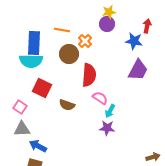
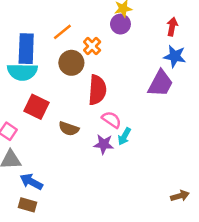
orange line: (62, 30) -> (62, 32), turned -49
blue star: (134, 41) -> (175, 56), moved
purple star: (107, 128) -> (104, 144), moved

